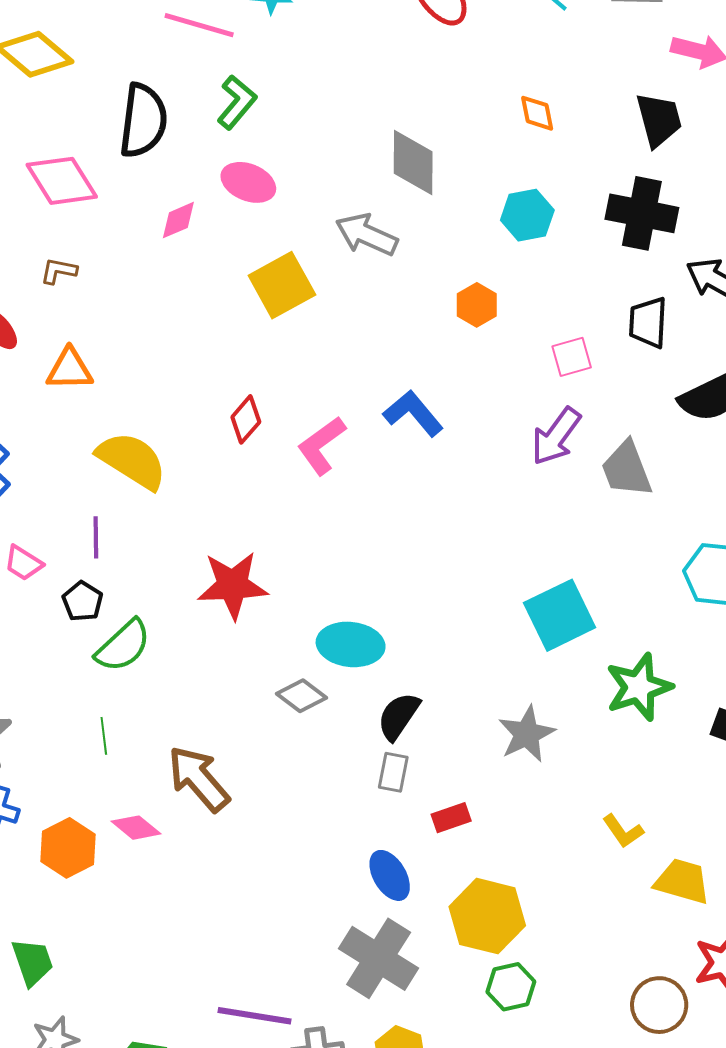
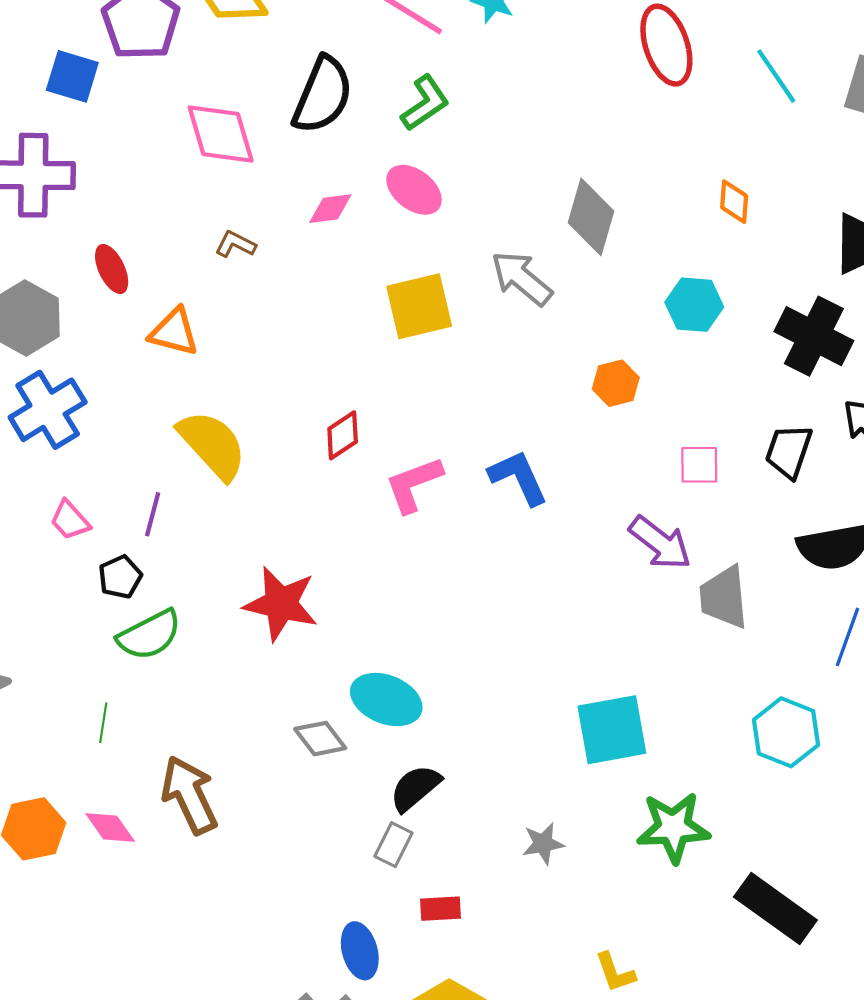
brown L-shape: (59, 271) -> (235, 244), moved
purple arrow: (556, 436) -> (660, 543), turned -104
gray star: (527, 734) -> (543, 844), size x0.7

